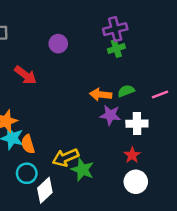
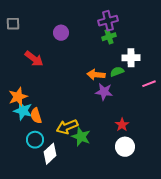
pink line: (160, 95) -> (149, 84), moved
white cross: (137, 124) -> (131, 58), moved

